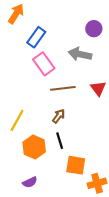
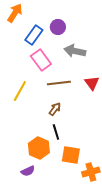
purple circle: (94, 29) -> (58, 27), moved
yellow line: (17, 120) -> (20, 91), moved
orange hexagon: (34, 147) -> (39, 148), moved

